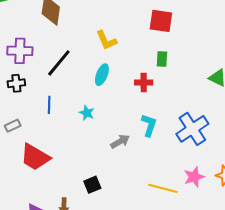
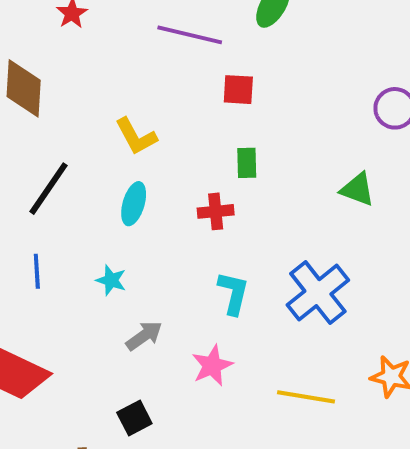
red square: (161, 21) -> (238, 90), size x0.7
gray arrow: (120, 141) -> (144, 336), moved
pink star: (194, 177) -> (212, 366), moved
yellow line: (163, 188) -> (306, 397), moved

